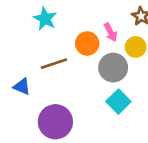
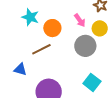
orange circle: (87, 43) -> (52, 28), moved
cyan square: (118, 102) -> (92, 82), moved

